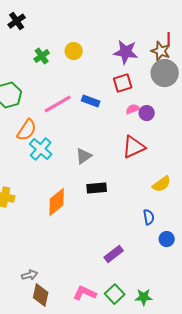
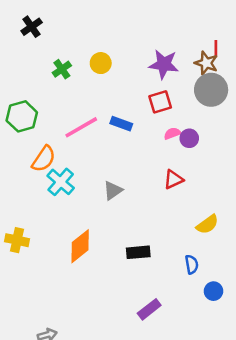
red triangle: (134, 147) -> (173, 180), size x0.7
black rectangle: (97, 188) -> (138, 252), moved

